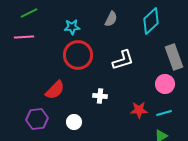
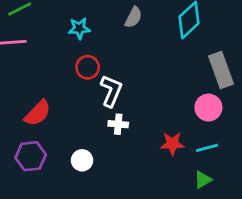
red circle: (78, 55) -> (88, 67), size x0.6
white L-shape: (123, 60) -> (111, 91), moved, turned -50
red semicircle: (55, 90) -> (38, 113), moved

